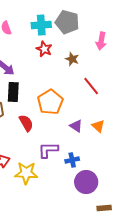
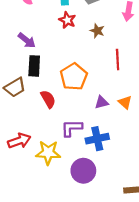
red line: (91, 86) -> (118, 60), turned 36
purple triangle: (76, 126) -> (102, 102), turned -48
blue cross: (72, 160) -> (97, 139), size x1.5
purple circle: (86, 182) -> (83, 171), moved

